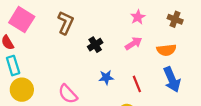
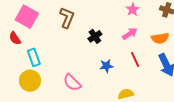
cyan rectangle: (13, 66) -> (34, 57), moved
red line: (137, 84) -> (135, 59), moved

